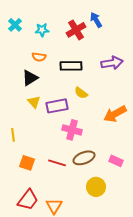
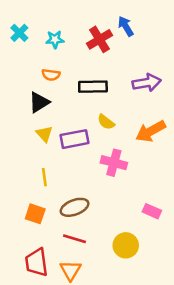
orange arrow: (115, 114) -> (151, 131), moved
pink cross: (72, 130) -> (114, 163), moved
yellow line: (13, 135) -> (44, 177), moved
brown ellipse: (84, 158) -> (75, 207), moved
red line: (57, 163) -> (75, 239), moved
red trapezoid: (28, 200) -> (36, 262), turned 135

